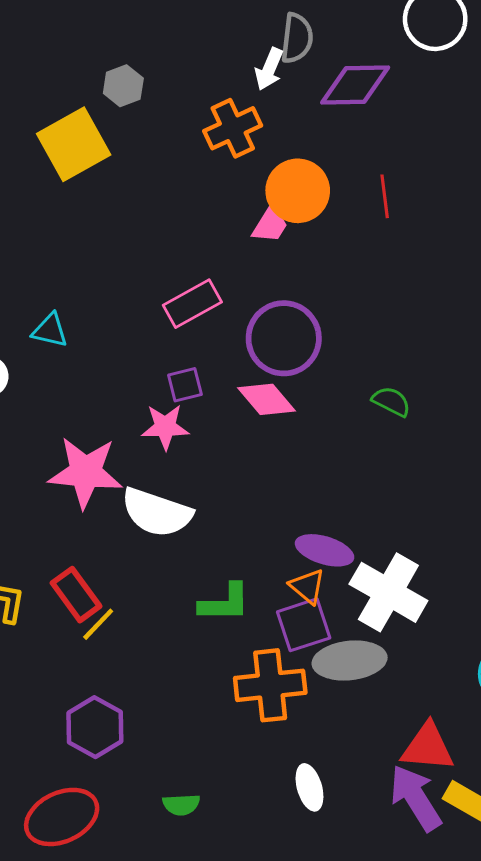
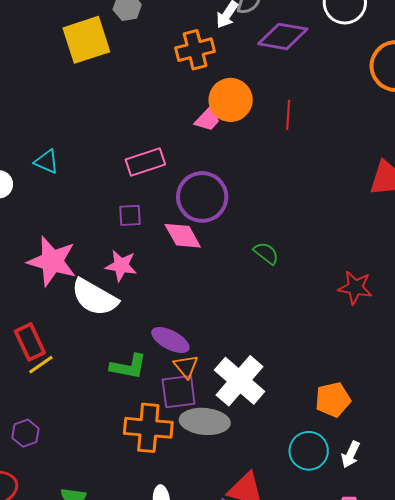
pink star: (165, 427) -> (121, 266), moved
purple ellipse: (325, 550) -> (170, 340), moved
purple hexagon: (95, 727) -> (25, 433), size x0.7

